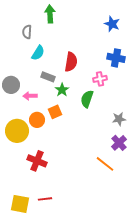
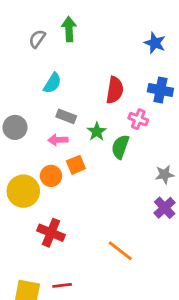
gray semicircle: (27, 32) -> (37, 39), moved, turned 32
red semicircle: (71, 62) -> (115, 90), moved
pink cross: (100, 79) -> (138, 119), turned 32
green star: (62, 90) -> (97, 132), moved
pink arrow: (30, 96) -> (58, 140), moved
orange line: (105, 164) -> (120, 251), moved

